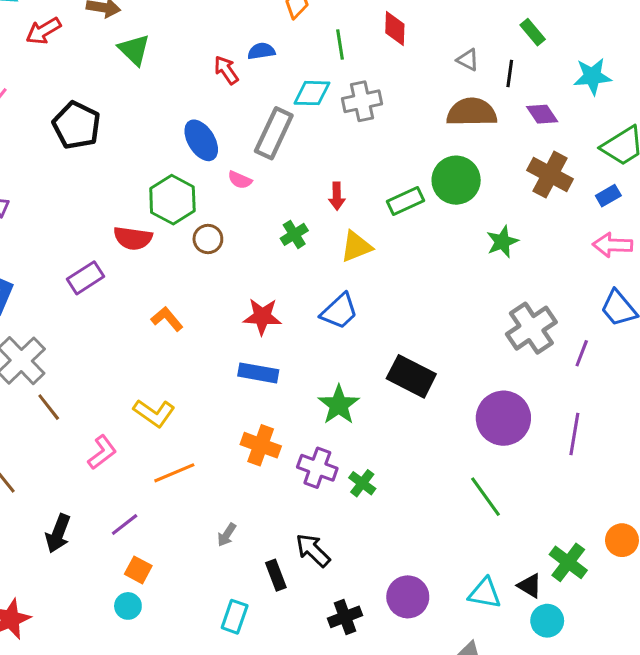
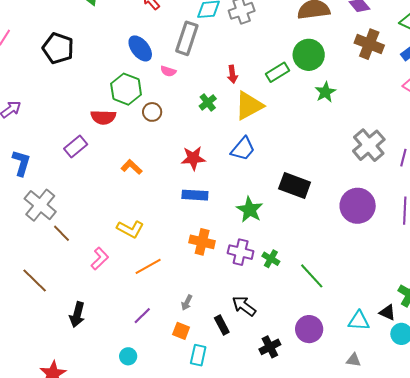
green star: (502, 242) -> (325, 92), moved
yellow triangle: (356, 247) -> (249, 106), size x1.4
green line: (486, 497) -> (312, 276), moved
purple line: (125, 524) -> (142, 316), moved
orange square: (138, 570) -> (181, 331), moved

